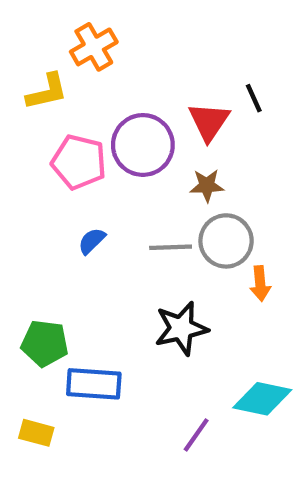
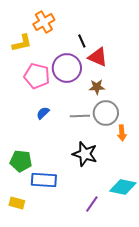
black line: (254, 98) -> (82, 41), moved
red triangle: (209, 122) -> (98, 57), turned -40
black star: (181, 328) -> (85, 154), turned 30

